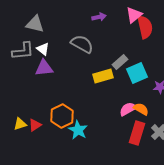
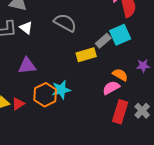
purple triangle: (44, 68) -> (27, 66), moved
cyan square: (137, 73) -> (120, 35), moved
orange semicircle: (141, 109) -> (120, 75), moved
cyan star: (78, 130) -> (61, 90), moved, turned 30

